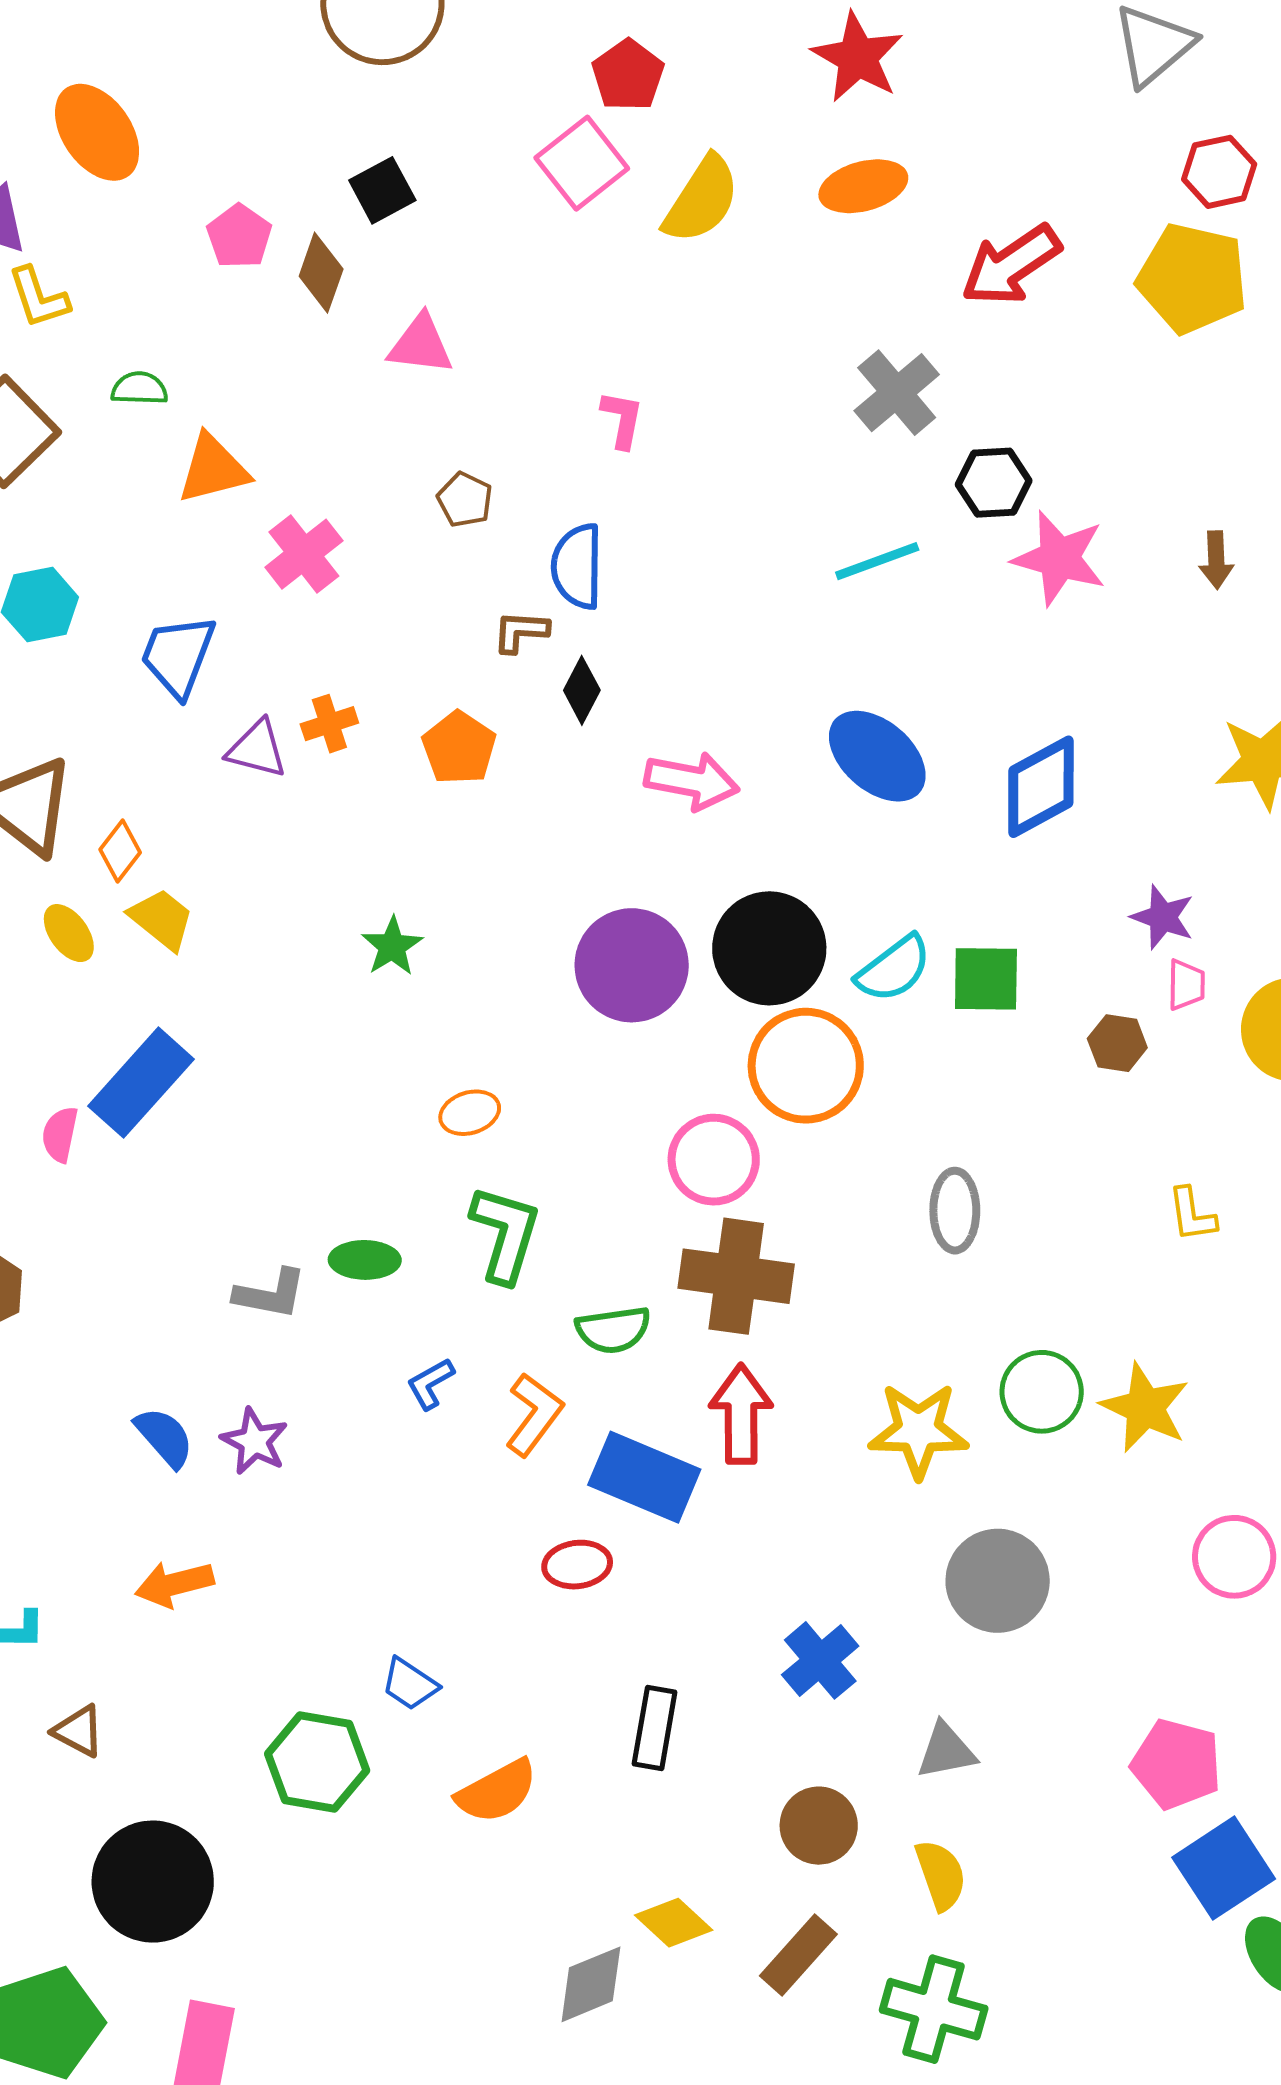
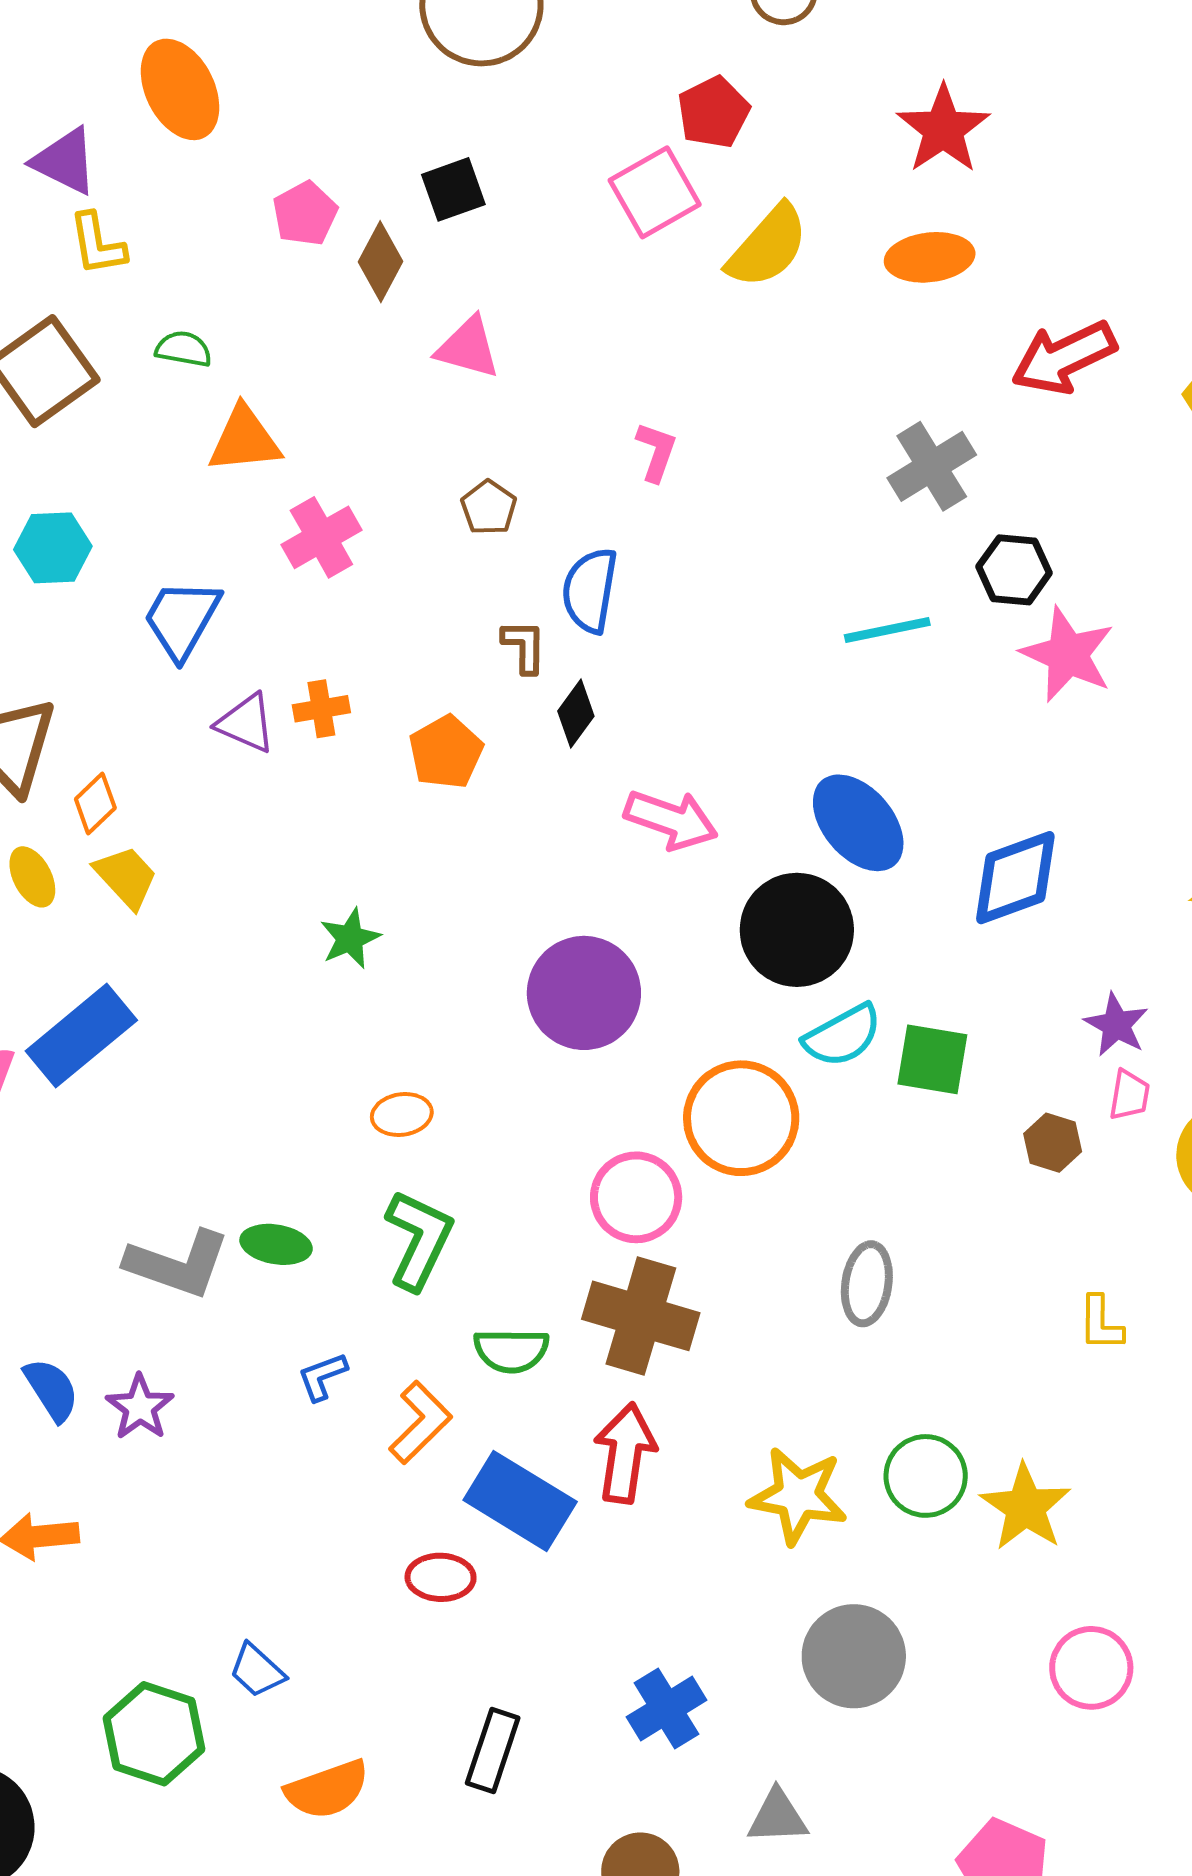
brown L-shape: (521, 632) -> (524, 646), turned 78
black circle: (769, 948) -> (797, 930), moved
gray L-shape: (270, 1294) -> (178, 1264), size x1.4

